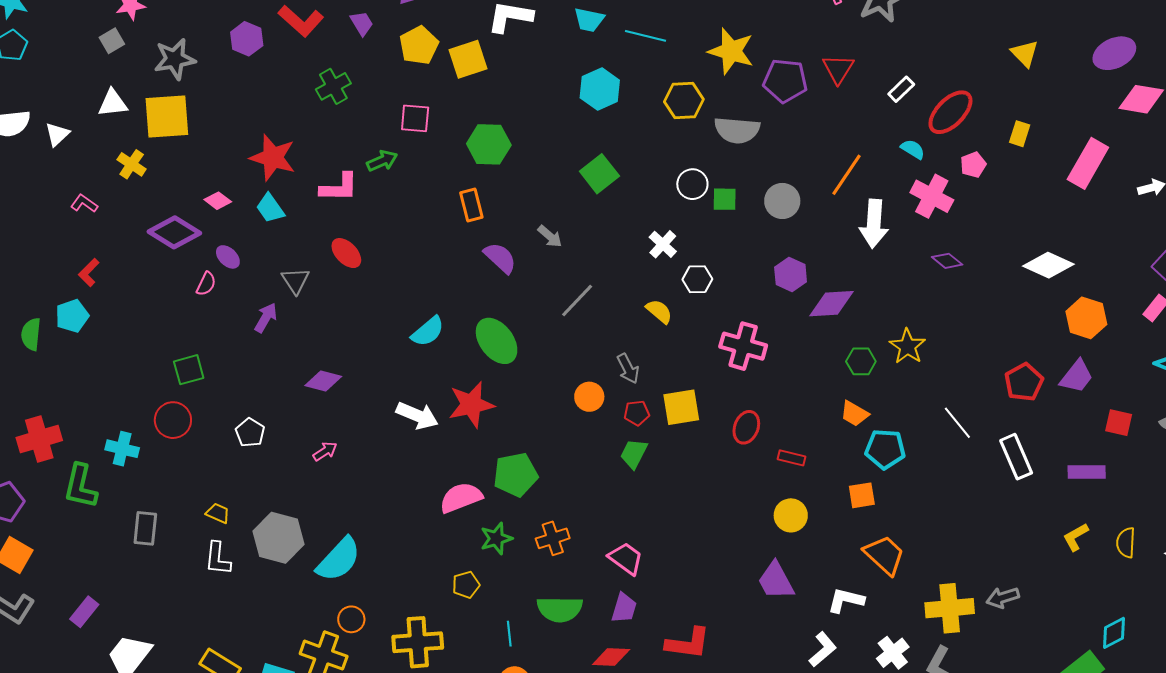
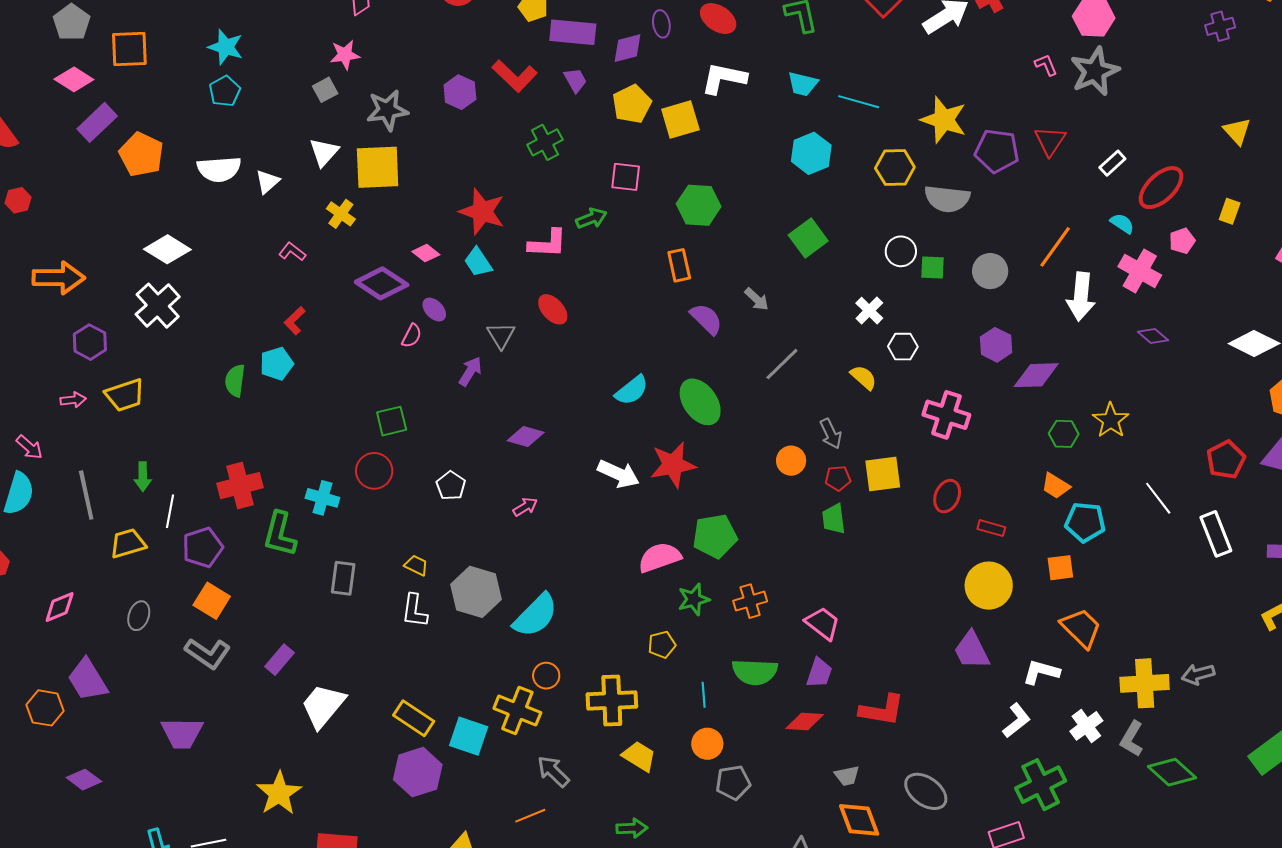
white triangle: (113, 103) -> (324, 152), turned -44
green trapezoid: (634, 454) -> (834, 519), turned -36
yellow circle: (791, 515) -> (989, 586), size x1.4

